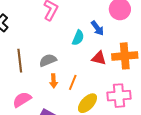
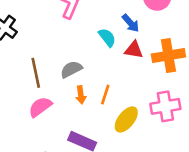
cyan semicircle: (78, 38) -> (107, 37), turned -56
red triangle: (99, 58) -> (134, 50), moved
pink semicircle: (22, 100) -> (40, 107), moved

